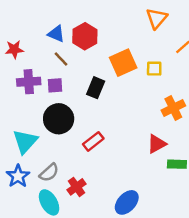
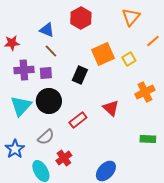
red hexagon: (85, 36) -> (81, 18), moved
yellow square: (154, 69) -> (129, 59), turned -32
cyan triangle: (25, 141) -> (21, 106), moved
red triangle: (157, 144) -> (111, 108), moved, turned -48
gray semicircle: (49, 173) -> (46, 137), moved

